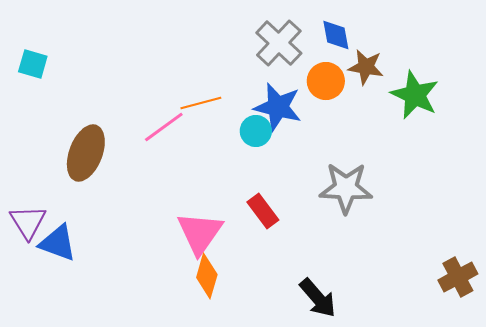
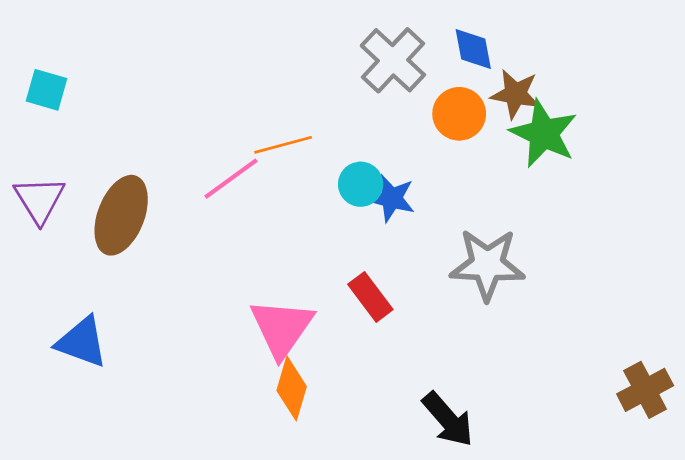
green star: (415, 95) -> (544, 134), moved
blue star: (278, 107) -> (392, 198), moved, size x0.7
purple triangle: (28, 222) -> (39, 200), moved

